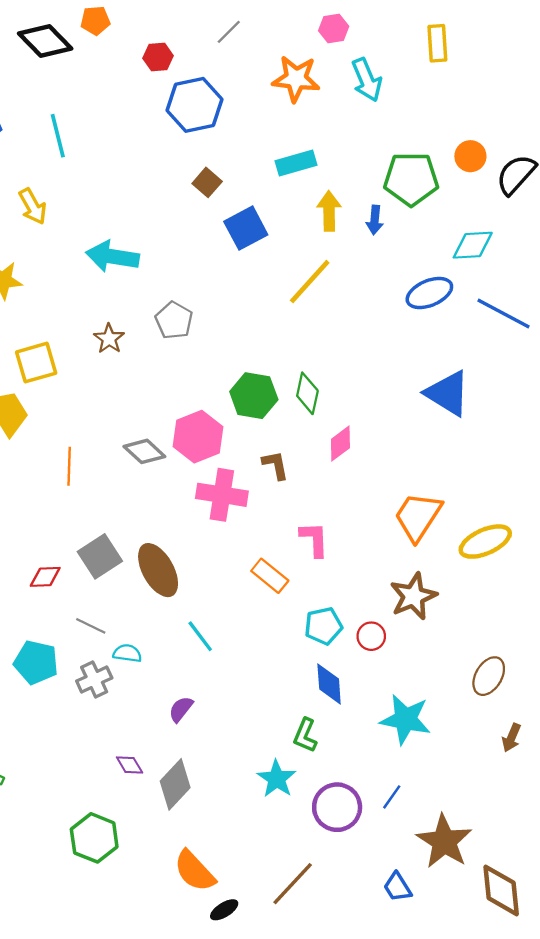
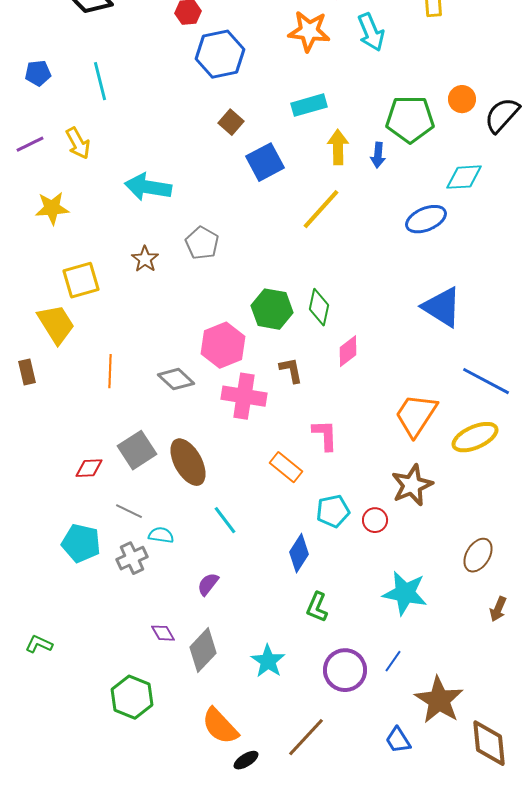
blue line: (504, 314) -> (486, 381), moved
gray diamond: (144, 451) -> (176, 379), moved
blue diamond: (329, 684) -> (299, 553), moved, turned 36
cyan star: (277, 779) -> (268, 661), moved

